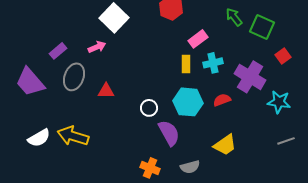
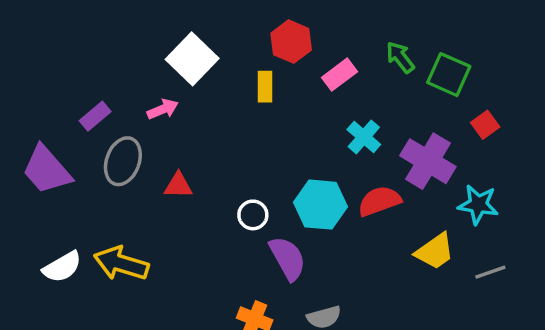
pink rectangle: (198, 39) -> (340, 75), moved
cyan cross: (213, 63) -> (364, 137), turned -36
yellow rectangle: (186, 64) -> (265, 87), moved
red semicircle: (222, 100) -> (379, 201), size x1.4
yellow trapezoid: (225, 145) -> (435, 251), moved

